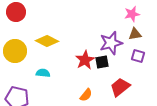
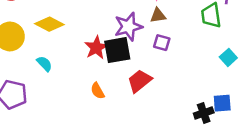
black square: (102, 62) -> (117, 50), size x1.6
cyan semicircle: (43, 73) -> (44, 64), turned 40
orange semicircle: (86, 95) -> (98, 91), turned 112

